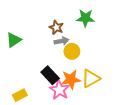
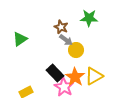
gray arrow: (62, 41) -> (66, 40), turned 48
orange star: (71, 79) -> (75, 77), turned -30

